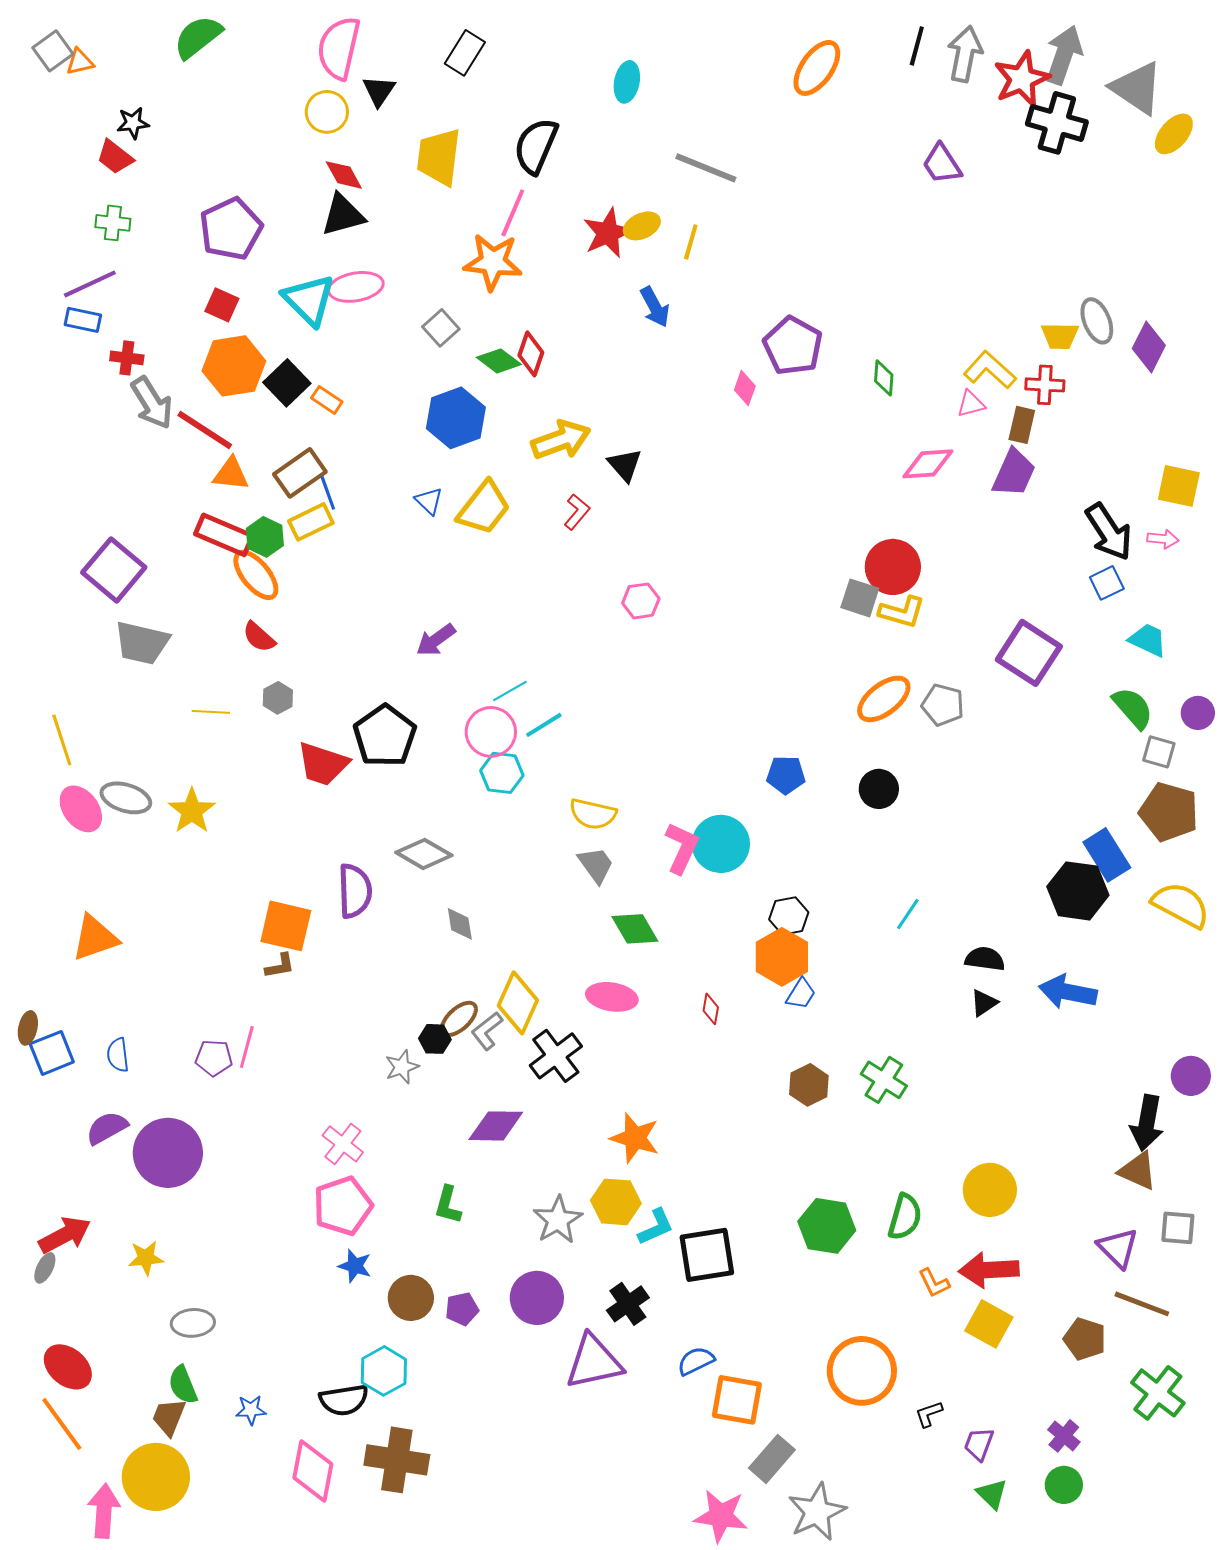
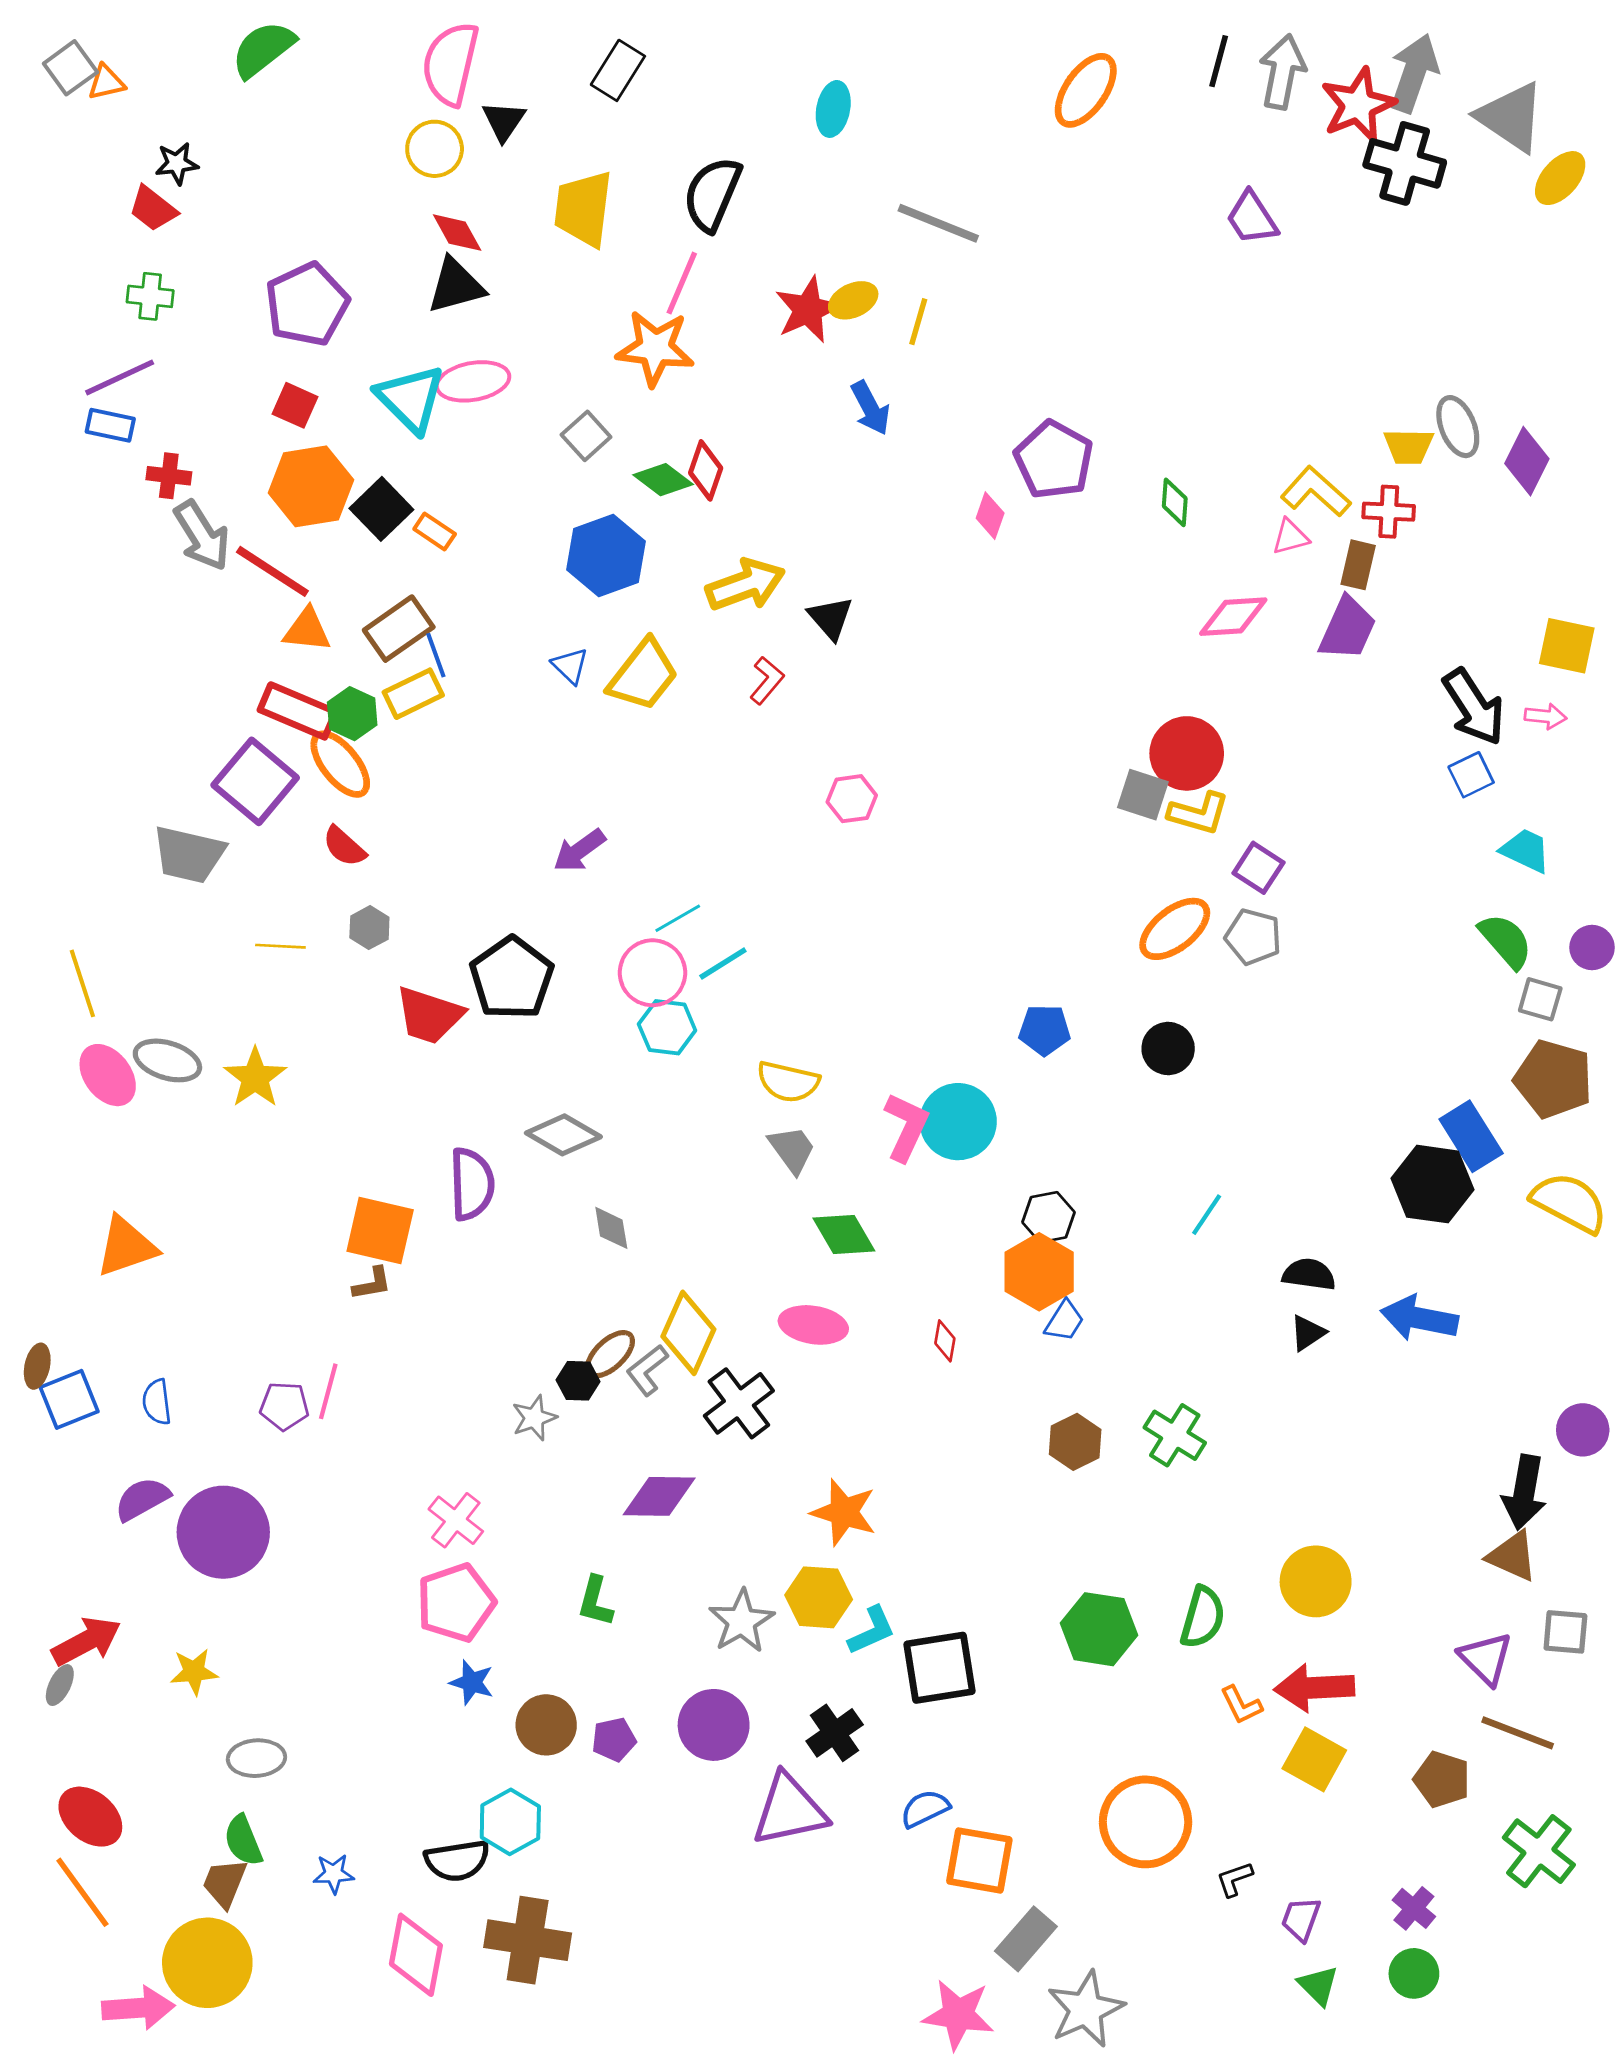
purple square: (114, 570) -> (255, 781), moved
purple square: (1029, 653) -> (1258, 868), moved, size x0.6
pink arrow: (104, 1511) -> (138, 2008), turned 82

